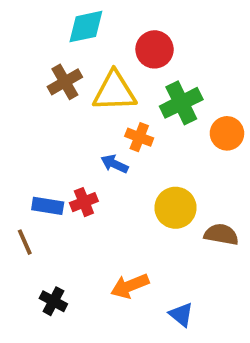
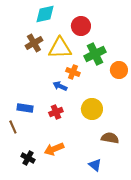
red cross: (84, 202) -> (56, 112), moved
brown semicircle: (221, 234) -> (110, 138), moved
orange arrow: (130, 286) -> (54, 149), moved

